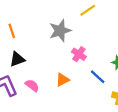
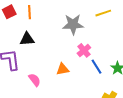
blue line: (98, 77) -> (96, 67), moved
pink semicircle: (32, 85) -> (35, 80), moved

